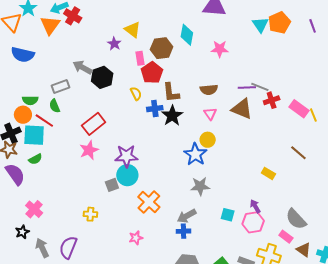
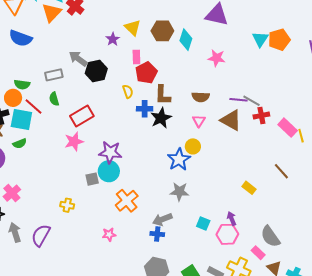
brown hexagon: (162, 48) -> (162, 31), moved
green semicircle: (55, 106) -> (54, 99), moved

